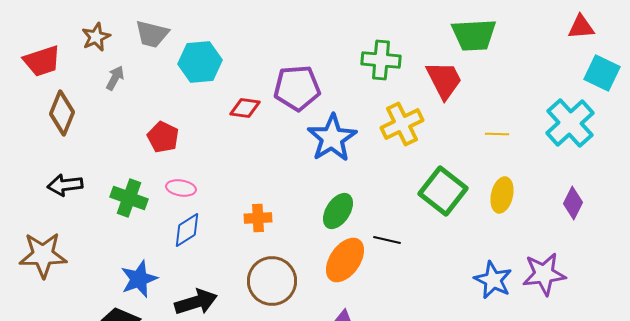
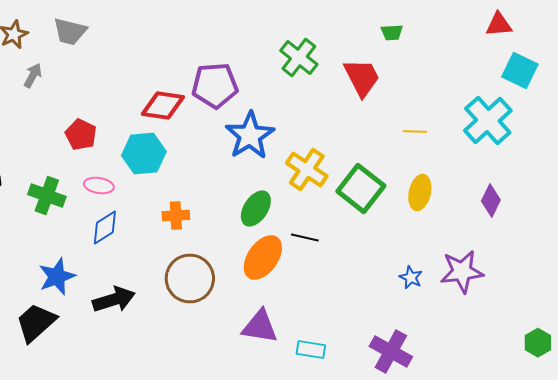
green trapezoid: (474, 35) -> (392, 32), size x0.5
green cross: (381, 60) -> (299, 58), turned 33
cyan hexagon: (200, 62) -> (144, 154), moved
red diamond: (245, 108) -> (163, 106), size x1.4
yellow cross: (402, 124) -> (307, 170), moved, turned -30
blue star: (493, 280) -> (411, 278), size x0.6

